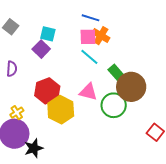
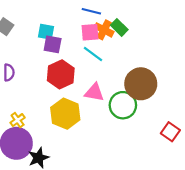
purple square: (41, 49) -> (53, 44), moved, turned -30
green rectangle: (116, 72) -> (119, 27), moved
red hexagon: (47, 91) -> (61, 74), moved

